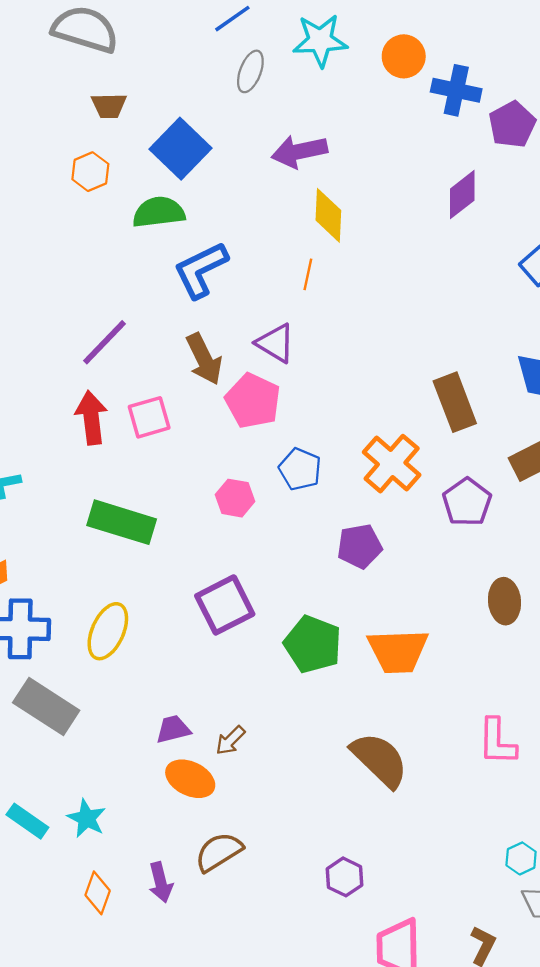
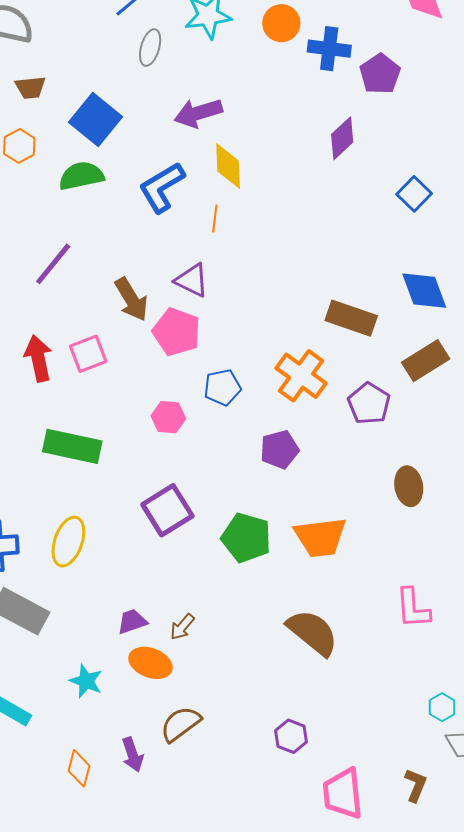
blue L-shape: (201, 270) -> (162, 187), moved
purple line: (105, 342) -> (53, 264), moved
brown rectangle: (455, 402) -> (351, 318), turned -45
blue pentagon: (300, 469) -> (222, 387), turned -30
cyan star: (86, 818) -> (86, 681), moved

